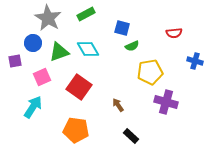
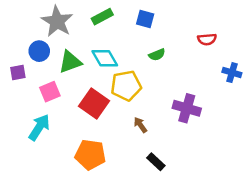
blue square: (122, 28) -> (145, 19), moved
yellow pentagon: (150, 72) -> (126, 86), moved
purple cross: (166, 102) -> (187, 108), moved

